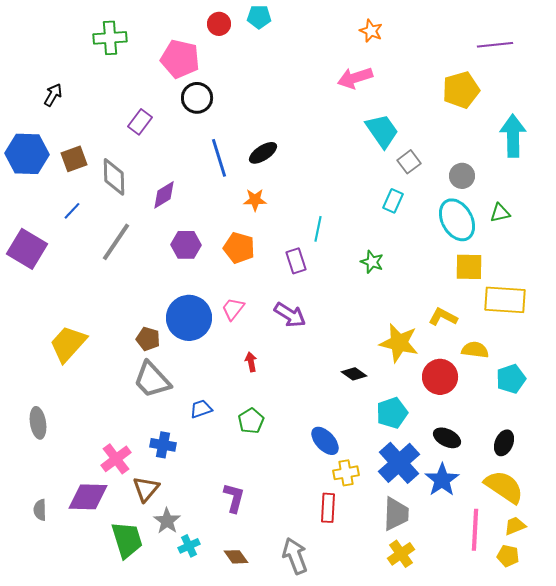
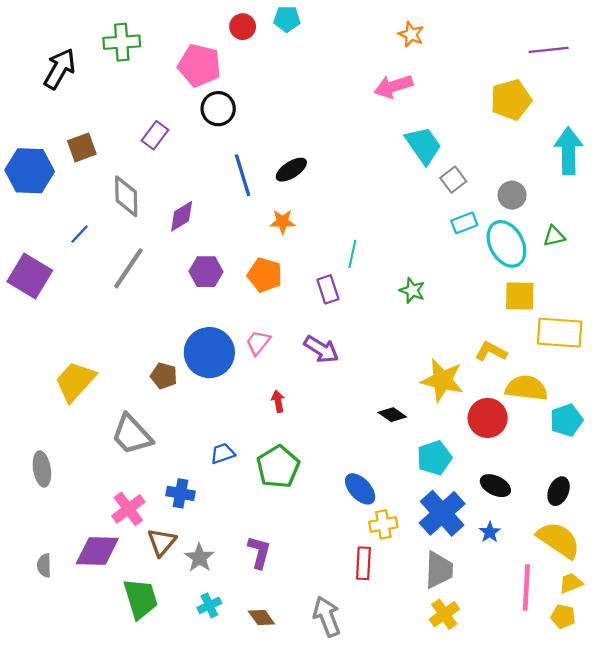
black arrow: (53, 95) -> (60, 69), moved, size x1.6
brown square: (74, 159) -> (82, 147), moved
cyan rectangle: (393, 201) -> (464, 223), moved, turned 45
yellow semicircle: (475, 350) -> (526, 388), size x1.4
gray trapezoid: (152, 380) -> (132, 435), moved
green pentagon: (251, 421) -> (278, 467), size x1.5
blue star: (442, 480) -> (490, 532), size x0.6
gray star: (167, 521) -> (199, 558), moved

